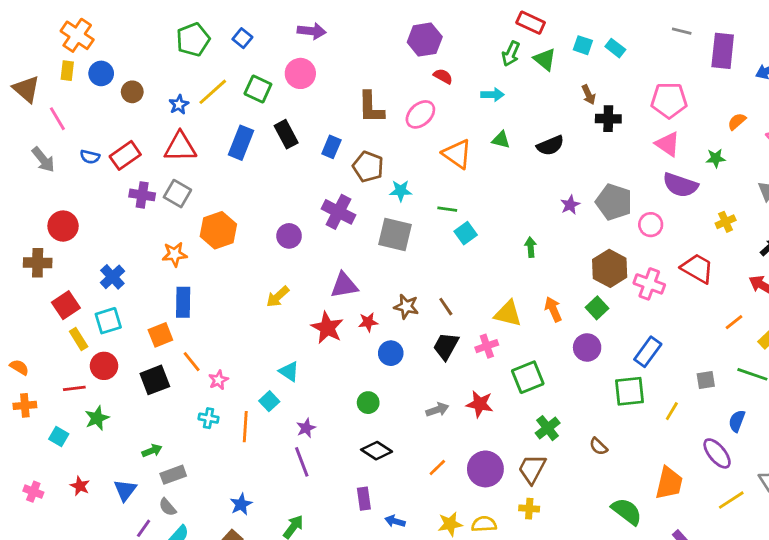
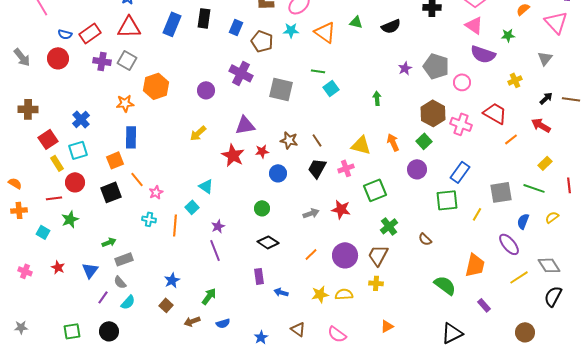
black rectangle: (286, 134) -> (204, 18), turned 36
gray arrow: (43, 160) -> (22, 57), moved
cyan star: (401, 191) -> (291, 30), moved
red circle: (63, 226) -> (58, 58), moved
orange line: (734, 322) -> (511, 139), moved
gray square: (706, 380) -> (501, 192), size x1.6

